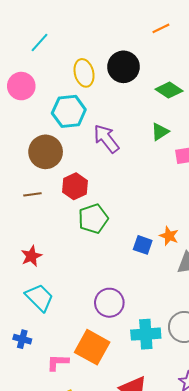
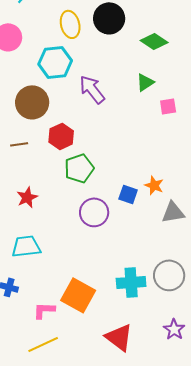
red star: (31, 256) -> (27, 197), moved
cyan trapezoid: (39, 298) -> (26, 246), turned -52
purple circle: (109, 303) -> (94, 212), moved

